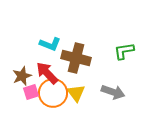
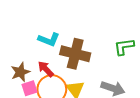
red arrow: (47, 73) -> (46, 69), size x0.7

